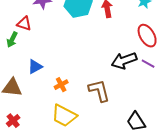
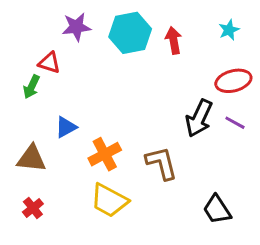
red ellipse: (147, 36) -> (233, 81), turned -75
black arrow: (124, 61) -> (199, 118), turned -45
orange cross: (61, 85) -> (105, 154), size x1.5

